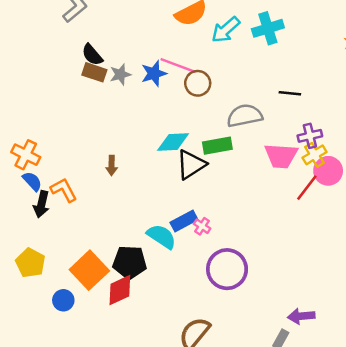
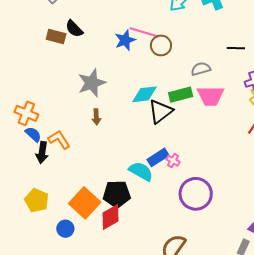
brown rectangle: (94, 72) -> (56, 37), moved
gray star: (120, 74) -> (92, 83), moved, size x1.6
gray semicircle: (245, 116) -> (201, 69), size x0.7
pink trapezoid: (281, 156) -> (211, 96), moved

